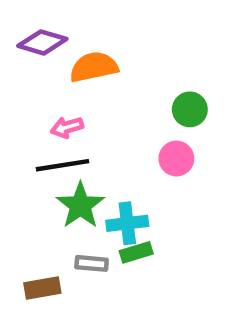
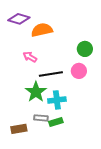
pink arrow: (67, 127) -> (30, 57), turned 48
black line: (63, 165) -> (51, 74), moved
green rectangle: (136, 252) -> (56, 122), moved

